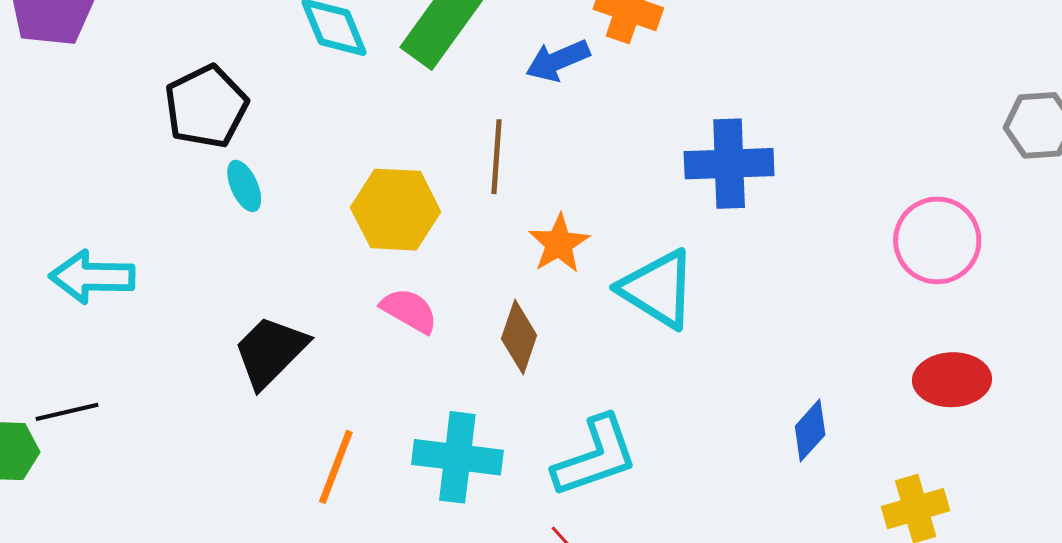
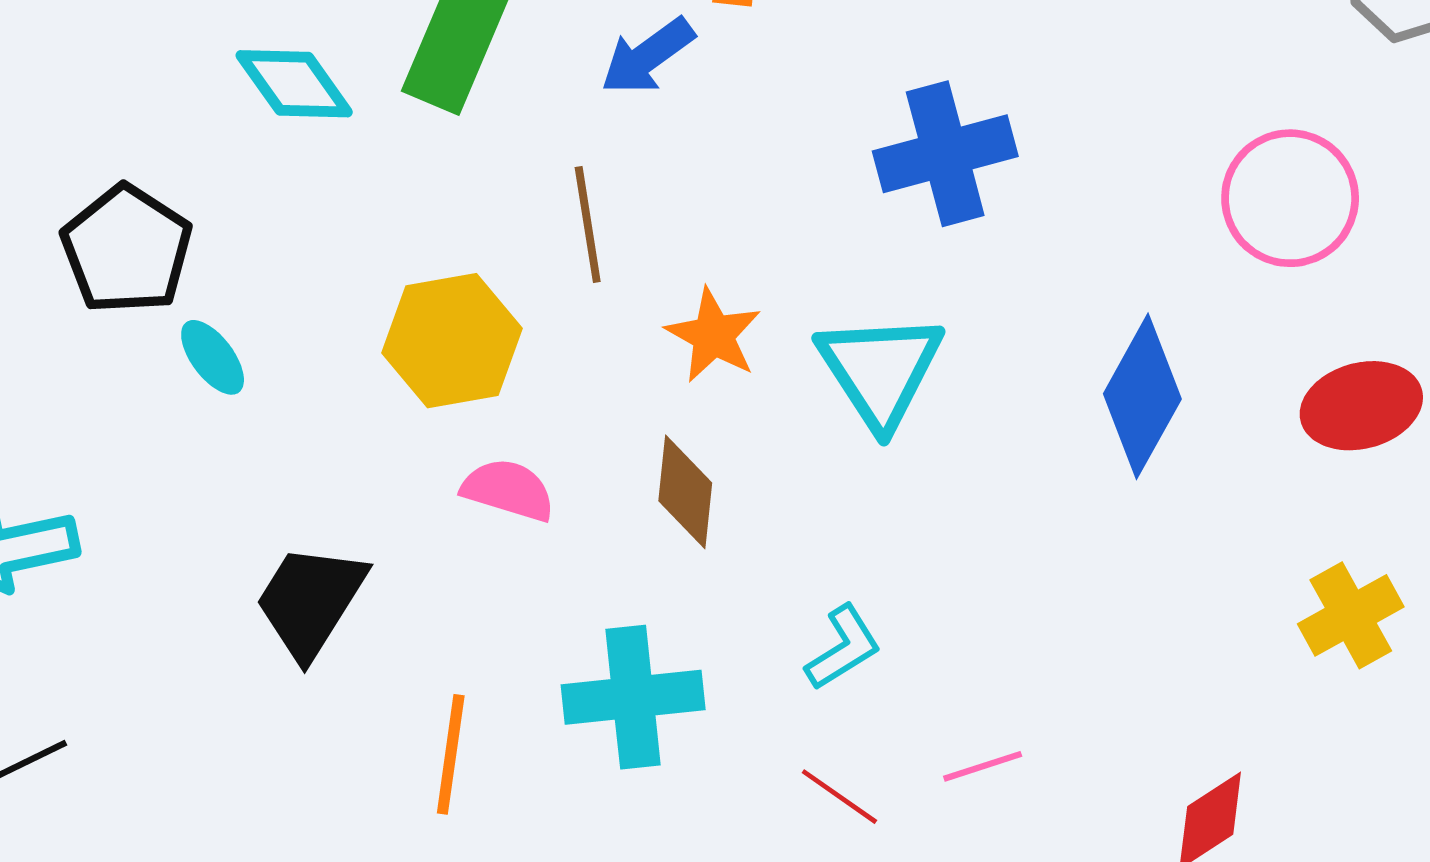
cyan triangle: (658, 289) -> (880, 370), turned 38
blue diamond: (810, 430) -> (1142, 396), moved, size x1.6
cyan L-shape: (595, 456) -> (843, 648), size x0.6

